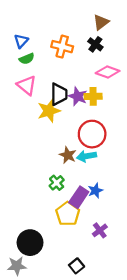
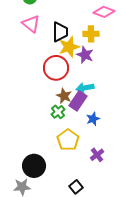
purple star: (78, 96) -> (85, 55), moved
yellow star: (49, 111) -> (69, 47), moved
red circle: (92, 134) -> (56, 68), moved
brown star: (68, 155) -> (64, 96), moved
purple rectangle: (79, 197) -> (78, 101), moved

